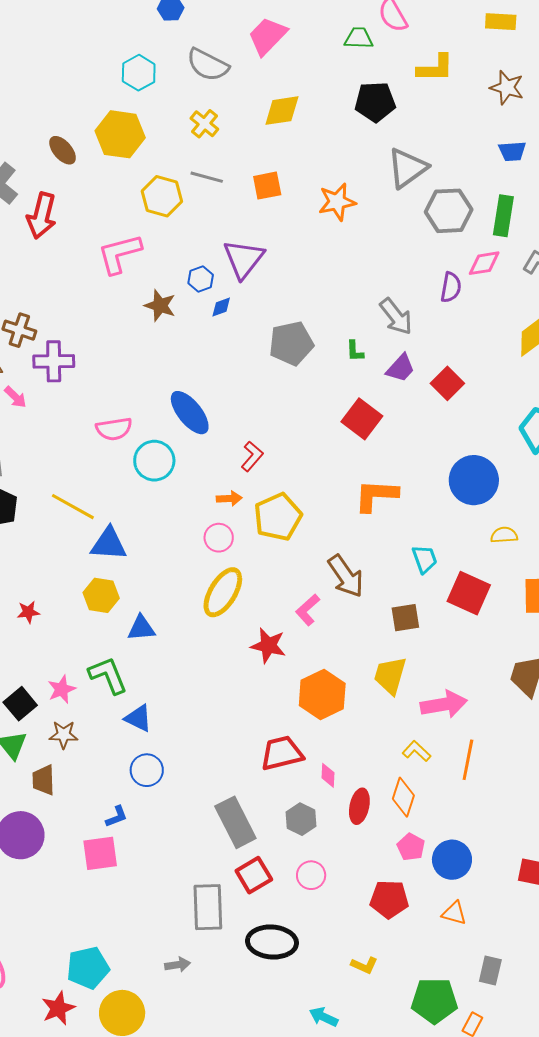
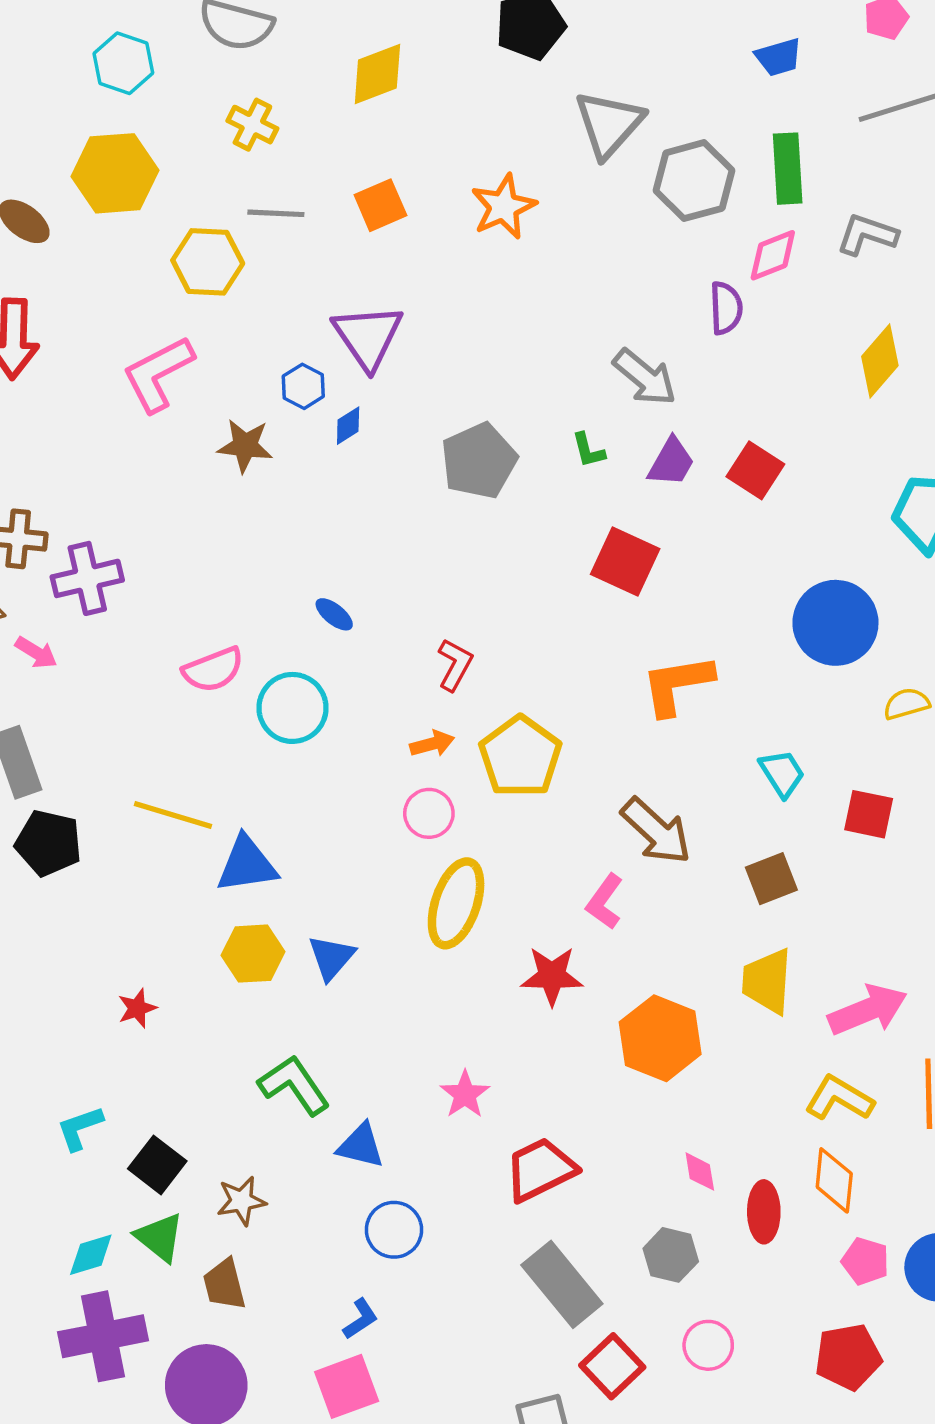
blue ellipse: (190, 413) -> (334, 614), size x0.5
red square: (469, 593) -> (869, 814), size x0.7
blue triangle: (141, 628) -> (331, 957), moved, turned -32
pink star: (62, 689) -> (465, 1094), moved
yellow L-shape: (417, 751) -> (839, 1098), size x1.4
red trapezoid: (282, 753) -> (540, 1169), moved

